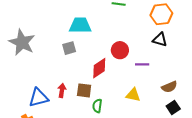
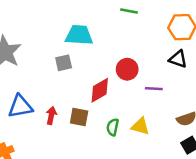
blue triangle: (39, 98) -> (20, 106), moved
green semicircle: (97, 106) -> (113, 127), moved

